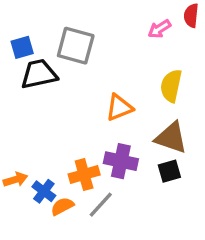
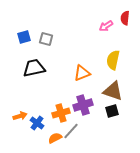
gray square: (76, 46) -> (46, 39), moved, size x0.6
black trapezoid: (39, 74) -> (34, 68), moved
purple cross: (121, 161) -> (83, 105), turned -30
orange semicircle: (62, 206) -> (55, 138), moved

